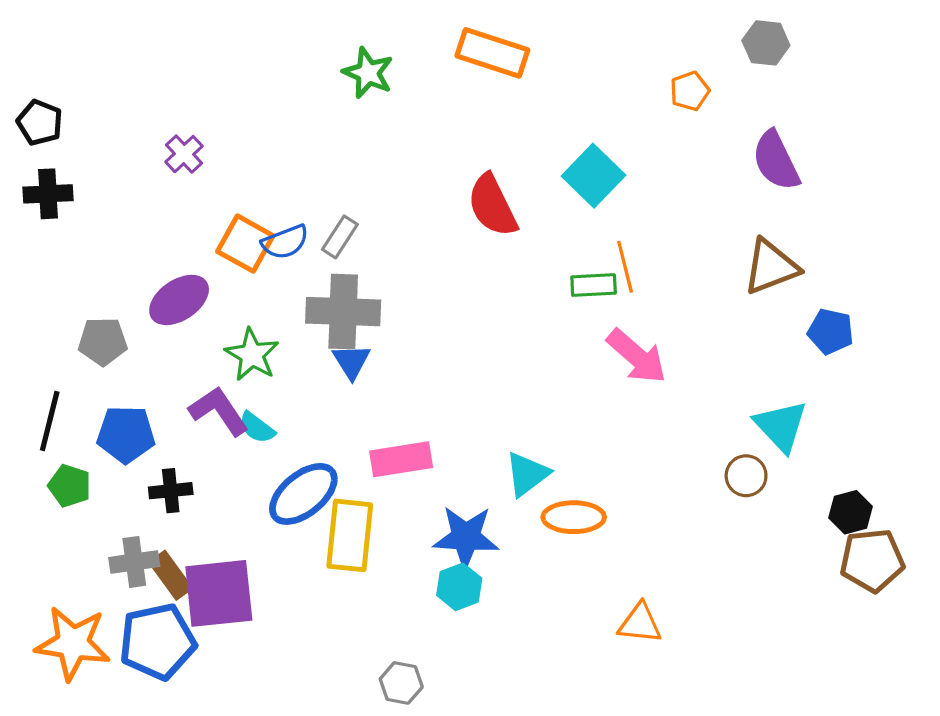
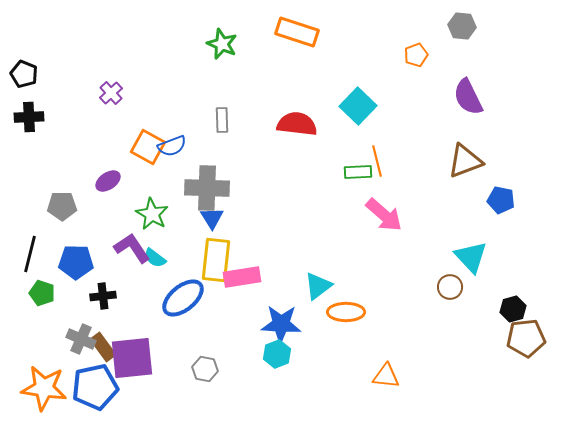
red semicircle: (492, 205) -> (297, 124), turned 123
gray rectangle: (340, 237) -> (222, 120), moved, turned -35
purple ellipse: (179, 300) -> (108, 181), size x0.7
yellow rectangle: (350, 535) -> (216, 260), moved
gray cross: (134, 562) -> (81, 339), turned 32
gray hexagon: (401, 683) -> (205, 369), moved

